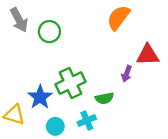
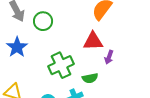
red triangle: (148, 55) -> (93, 41), moved
blue star: (40, 97) -> (17, 47), moved

